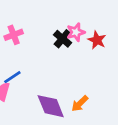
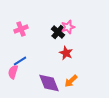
red star: (97, 40) -> (66, 53), moved

